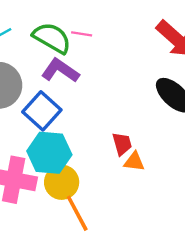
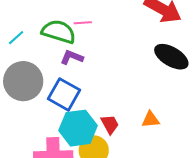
purple L-shape: (60, 71) -> (72, 57), size x0.7
red trapezoid: (122, 144) -> (110, 124), moved

